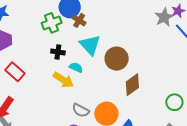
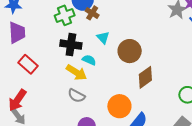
cyan triangle: (90, 45) -> (103, 38), size x0.6
black cross: (58, 52) -> (71, 45), size x1.5
gray semicircle: (81, 110) -> (76, 96), moved

